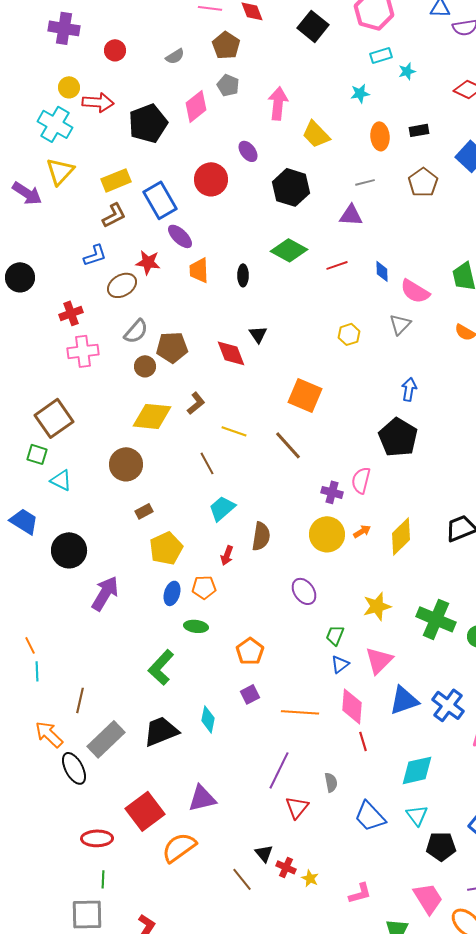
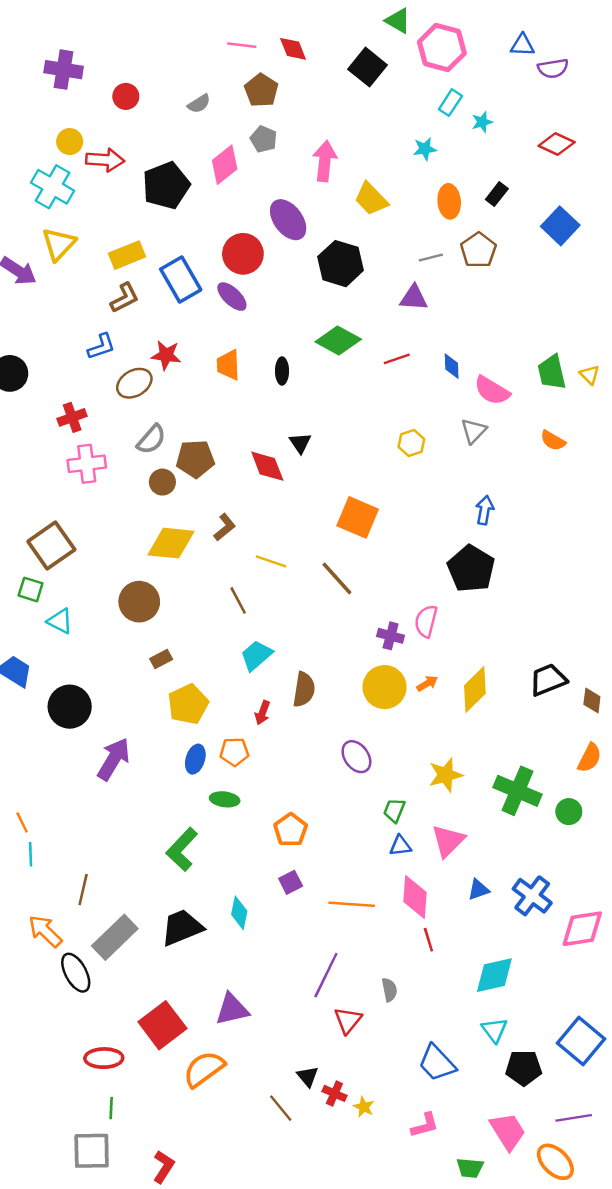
cyan rectangle: (381, 55) -> (450, 103), turned -40
black rectangle: (419, 130) -> (497, 194), turned -42
purple ellipse: (248, 151) -> (288, 220), size x1.6
brown pentagon: (423, 182) -> (478, 250), moved
purple ellipse: (180, 236) -> (232, 297), moved
blue triangle: (340, 664) -> (400, 846), turned 30
blue triangle: (404, 700) -> (478, 890), size x0.6
blue trapezoid: (370, 816) -> (437, 1063), moved

